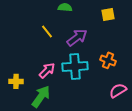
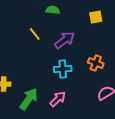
cyan cross: (75, 66) -> (63, 69), size x0.7
pink arrow: (47, 70) -> (58, 99), moved

